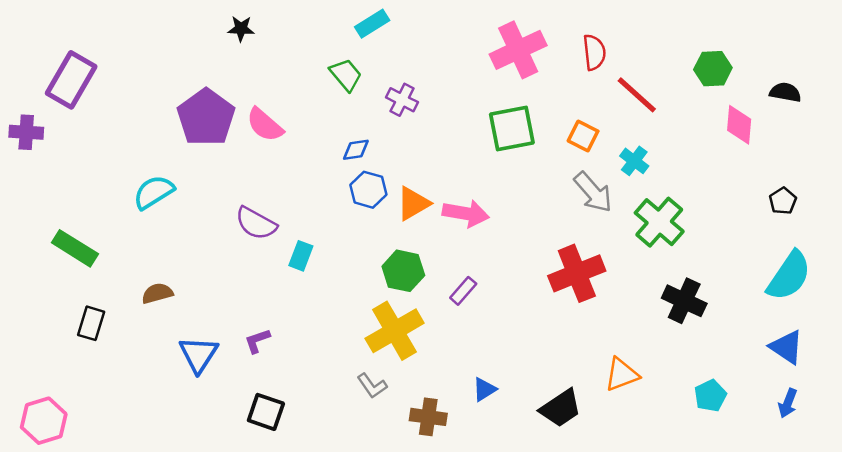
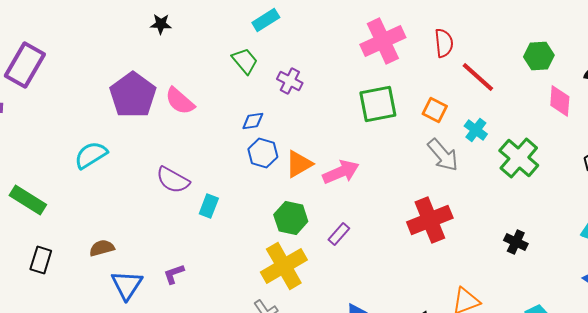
pink arrow: (466, 213) -> (341, 172), turned -33
green cross: (659, 222) -> (519, 158), moved
brown semicircle: (157, 293) -> (102, 248), moved
black cross: (684, 301) -> (516, 242), size x0.7

